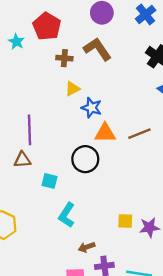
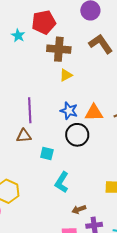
red pentagon: (47, 26) -> (44, 22), turned 30
brown L-shape: (97, 49) -> (101, 44), moved
brown cross: (64, 58) -> (59, 49), size x1.6
blue star: (92, 108) -> (69, 111), moved

